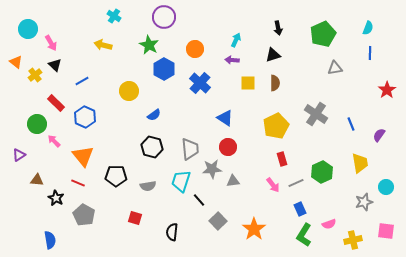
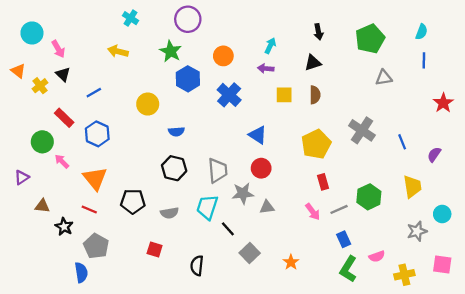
blue semicircle: (154, 115) -> (176, 132), turned 32
orange star: (254, 229) -> (291, 262), size x0.6
blue semicircle: (50, 240) -> (81, 272), moved

